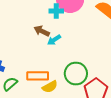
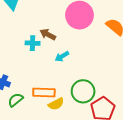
cyan cross: (56, 11) -> (33, 43), moved
brown arrow: (42, 31) -> (48, 34), moved

